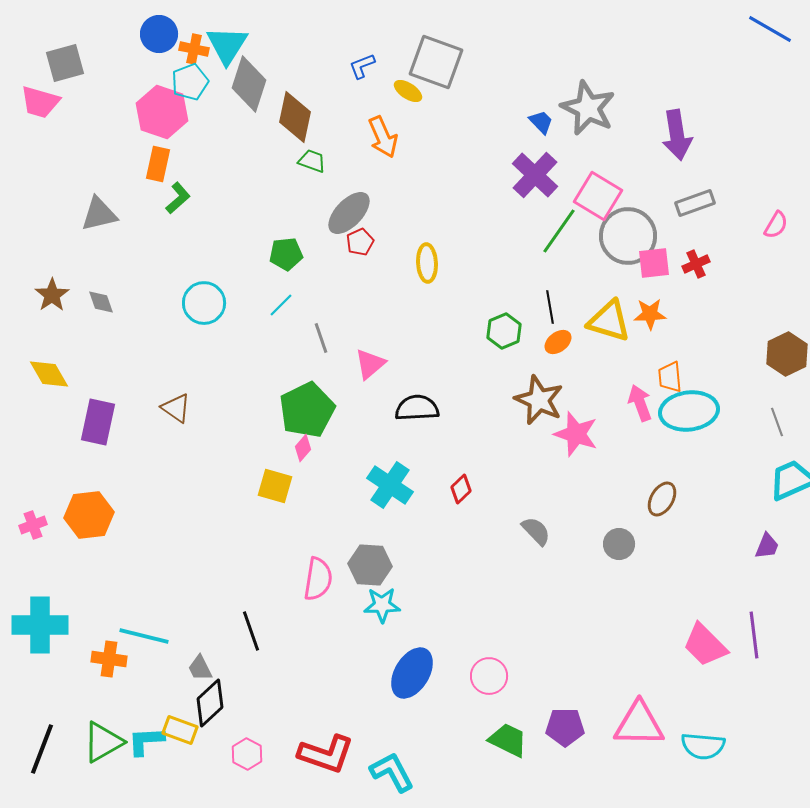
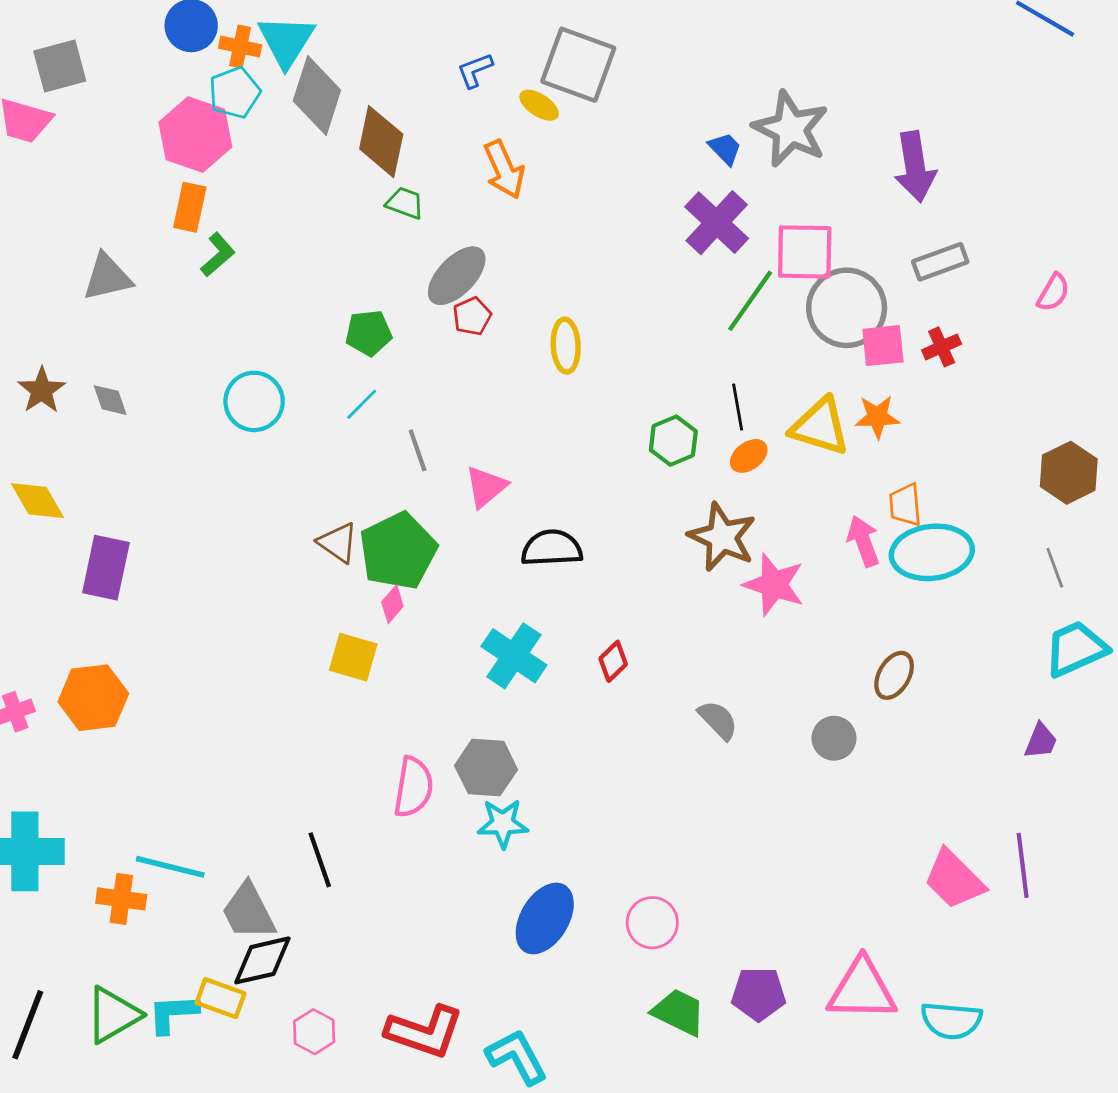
pink square: (598, 196) -> (805, 252), turned -30
brown triangle: (176, 408) -> (338, 543), moved
gray trapezoid: (200, 668) -> (248, 912), size x1.6
black diamond: (210, 703) -> (262, 960), turned 30

